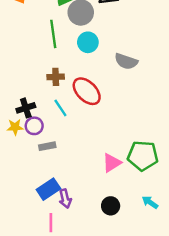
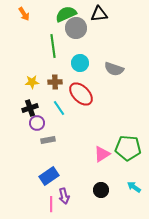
cyan circle: (88, 42) -> (80, 63), moved
yellow star: (15, 127) -> (32, 82), moved
purple arrow: (65, 199) -> (64, 196), moved

